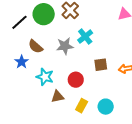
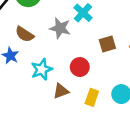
gray star: (65, 46) -> (60, 28), turned 30
cyan star: (45, 77) -> (42, 69), turned -30

